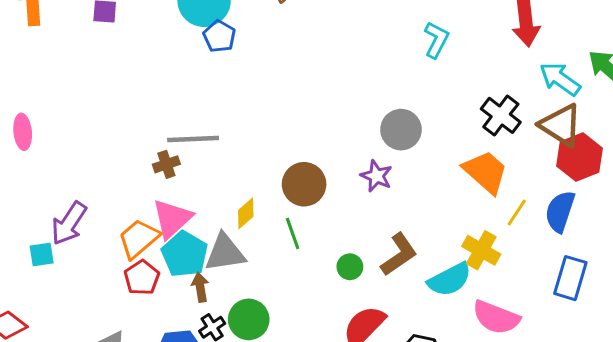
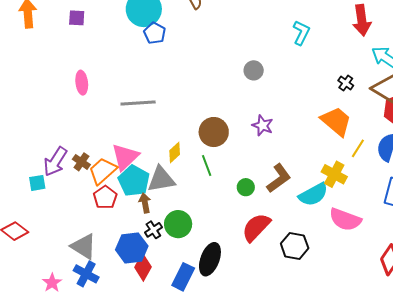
black cross: (501, 115) -> (346, 83), size x0.6
gray circle: (401, 130) -> (254, 70), moved, size x0.7
pink ellipse: (23, 132) -> (82, 83), moved
brown cross: (166, 164) -> (81, 162), moved, turned -36

